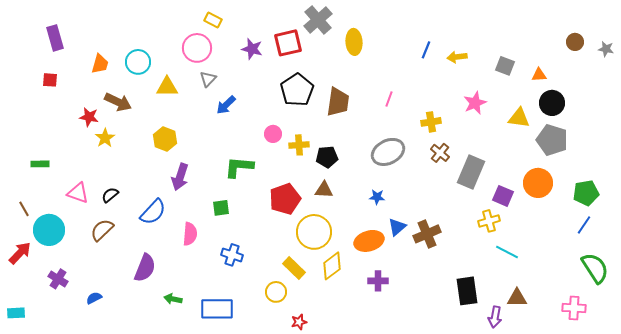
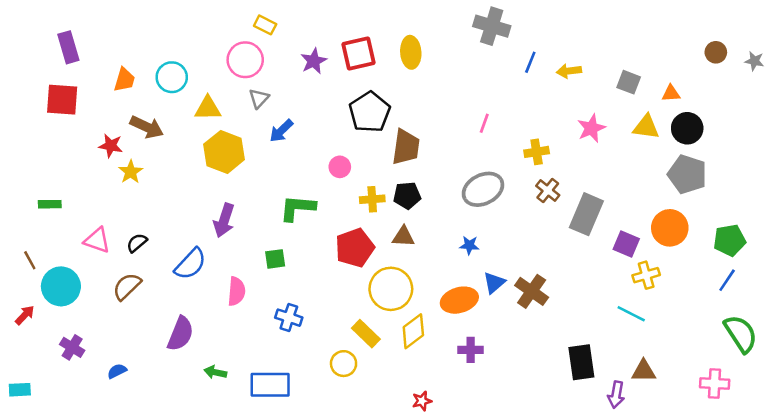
gray cross: (318, 20) -> (492, 26), moved, turned -32
yellow ellipse: (354, 42) -> (411, 52), moved
purple star: (252, 49) -> (314, 61), turned 30
red square: (50, 80) -> (62, 100), size x1.8
brown trapezoid: (338, 102) -> (406, 147), moved
yellow triangle: (519, 118) -> (646, 127), moved
yellow hexagon: (165, 139) -> (224, 152), moved, size x1.4
yellow cross: (299, 145) -> (372, 199), moved
yellow cross: (489, 221) -> (646, 275), moved
brown cross: (427, 234) -> (532, 291), turned -32
red arrow: (20, 253) -> (25, 315), size x0.7
red star: (299, 322) -> (422, 401), moved

